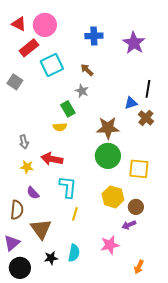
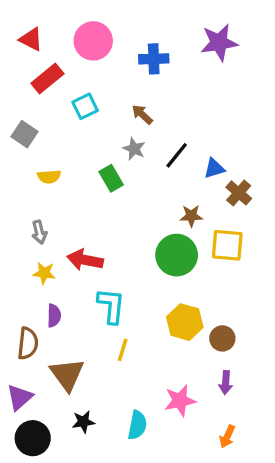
pink circle: (45, 25) -> (93, 41), moved
purple star: (134, 43) -> (219, 43), moved, turned 30
cyan square: (52, 65) -> (85, 106), size x0.7
black line: (148, 89) -> (177, 155), moved, turned 30
yellow semicircle: (60, 127) -> (49, 177), moved
brown star: (108, 128) -> (191, 216), moved, size x0.6
yellow square: (139, 169) -> (227, 245), moved
purple semicircle: (33, 193) -> (54, 316), turned -136
purple arrow: (129, 225) -> (226, 383), moved, turned -64
cyan semicircle: (74, 253) -> (137, 425), moved

